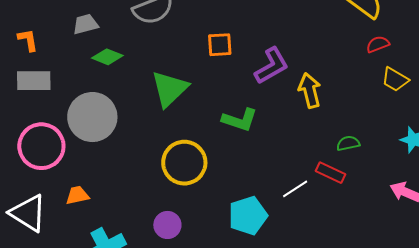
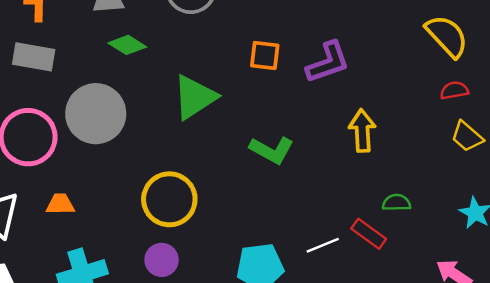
purple L-shape: (272, 66) -> (328, 62), moved
yellow circle: (184, 163) -> (169, 199), moved

